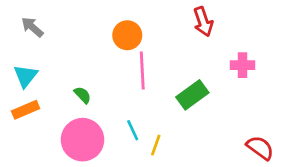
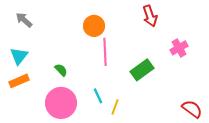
pink cross: (243, 65) -> (179, 48), turned -30

